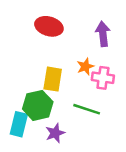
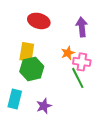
yellow rectangle: (53, 79) -> (27, 52), moved
green hexagon: (38, 105) -> (32, 69), moved
green line: (87, 109) -> (78, 78), moved, turned 45

